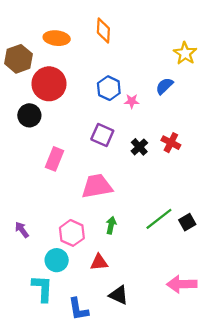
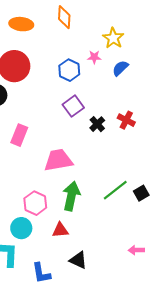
yellow star: (185, 53) -> (113, 38), moved
pink star: (132, 101) -> (94, 57), moved
purple square: (102, 135) -> (73, 106), moved, turned 30
green arrow: (111, 225) -> (71, 196), size x1.8
pink arrow: (182, 284) -> (136, 250), size x0.6

